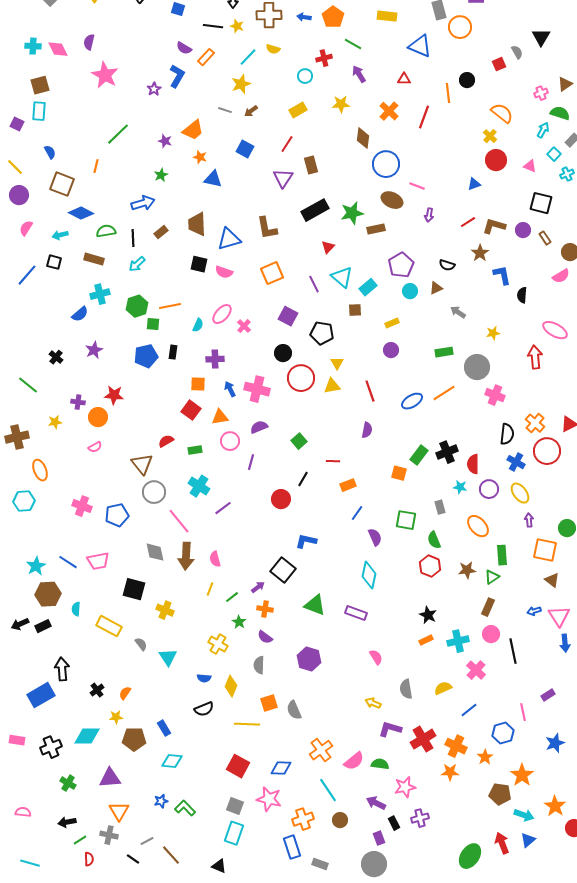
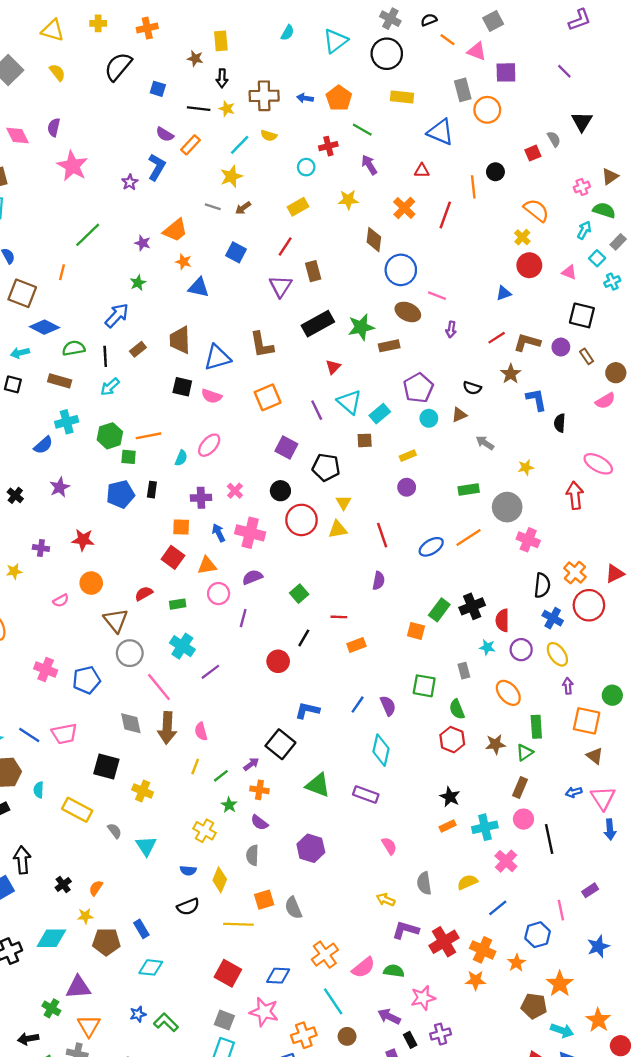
blue arrow: (143, 203) -> (117, 315), turned -30
pink cross: (244, 326) -> (235, 491), moved
orange circle: (98, 417) -> (91, 583), moved
blue line: (357, 513) -> (358, 705), moved
green cross: (68, 783) -> (51, 1008), moved

